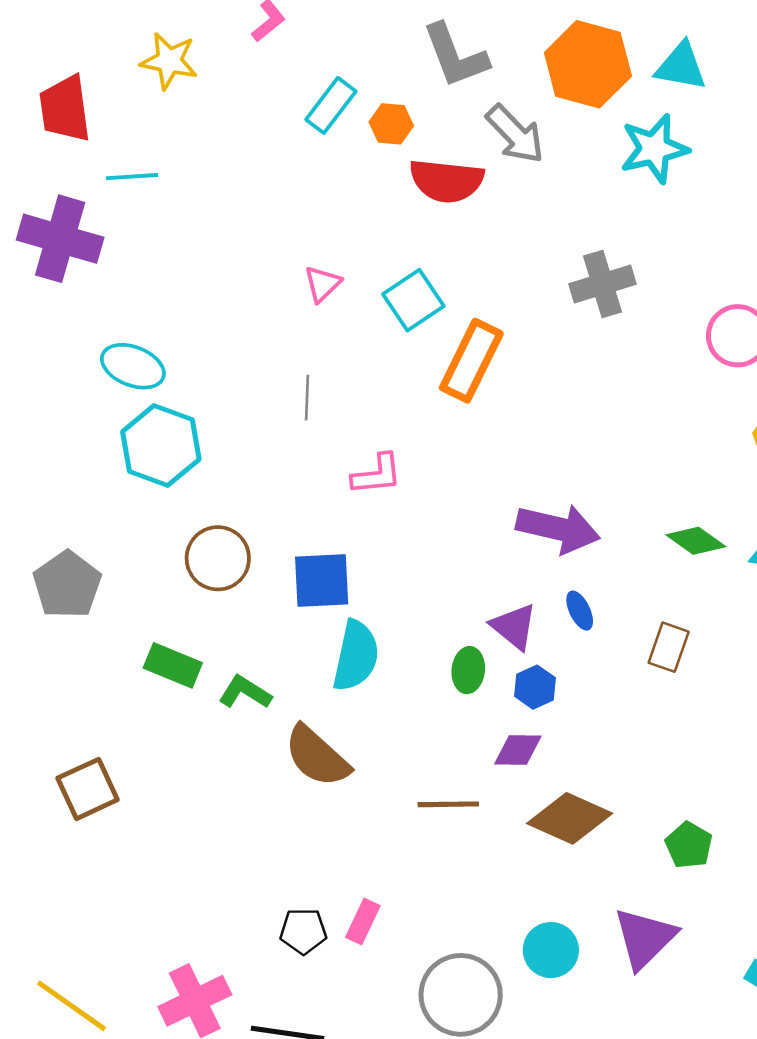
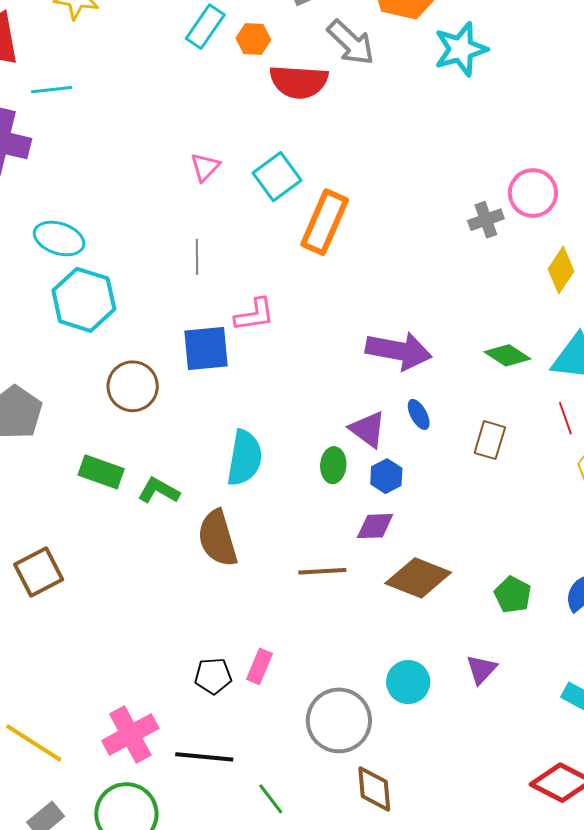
gray cross: (602, 284) -> (486, 220), moved, size x0.7
blue square: (322, 580) -> (206, 349), moved
brown semicircle: (317, 756) -> (218, 538), turned 34
purple triangle: (645, 938) -> (481, 669), size x0.6

